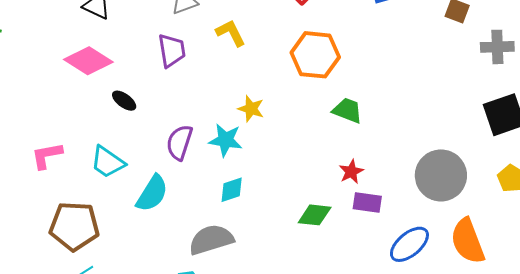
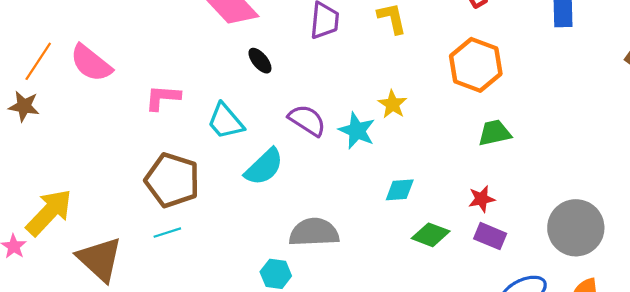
green trapezoid: (347, 110) -> (495, 133), turned -48
purple semicircle: (179, 142) -> (307, 120), turned 90
cyan diamond: (232, 190) -> (400, 190), moved

